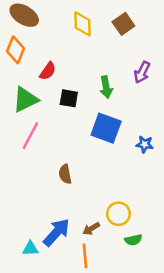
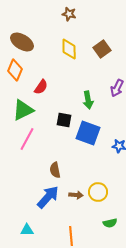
black square: (69, 98) -> (64, 120), moved
yellow circle: (118, 214) -> (98, 192), moved
brown arrow: (91, 229) -> (76, 195), moved, turned -144
blue arrow: (56, 232) -> (48, 197), moved

